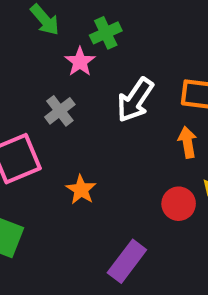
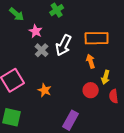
green cross: (106, 33) -> (57, 10), moved
gray cross: (60, 111) -> (42, 50), moved

